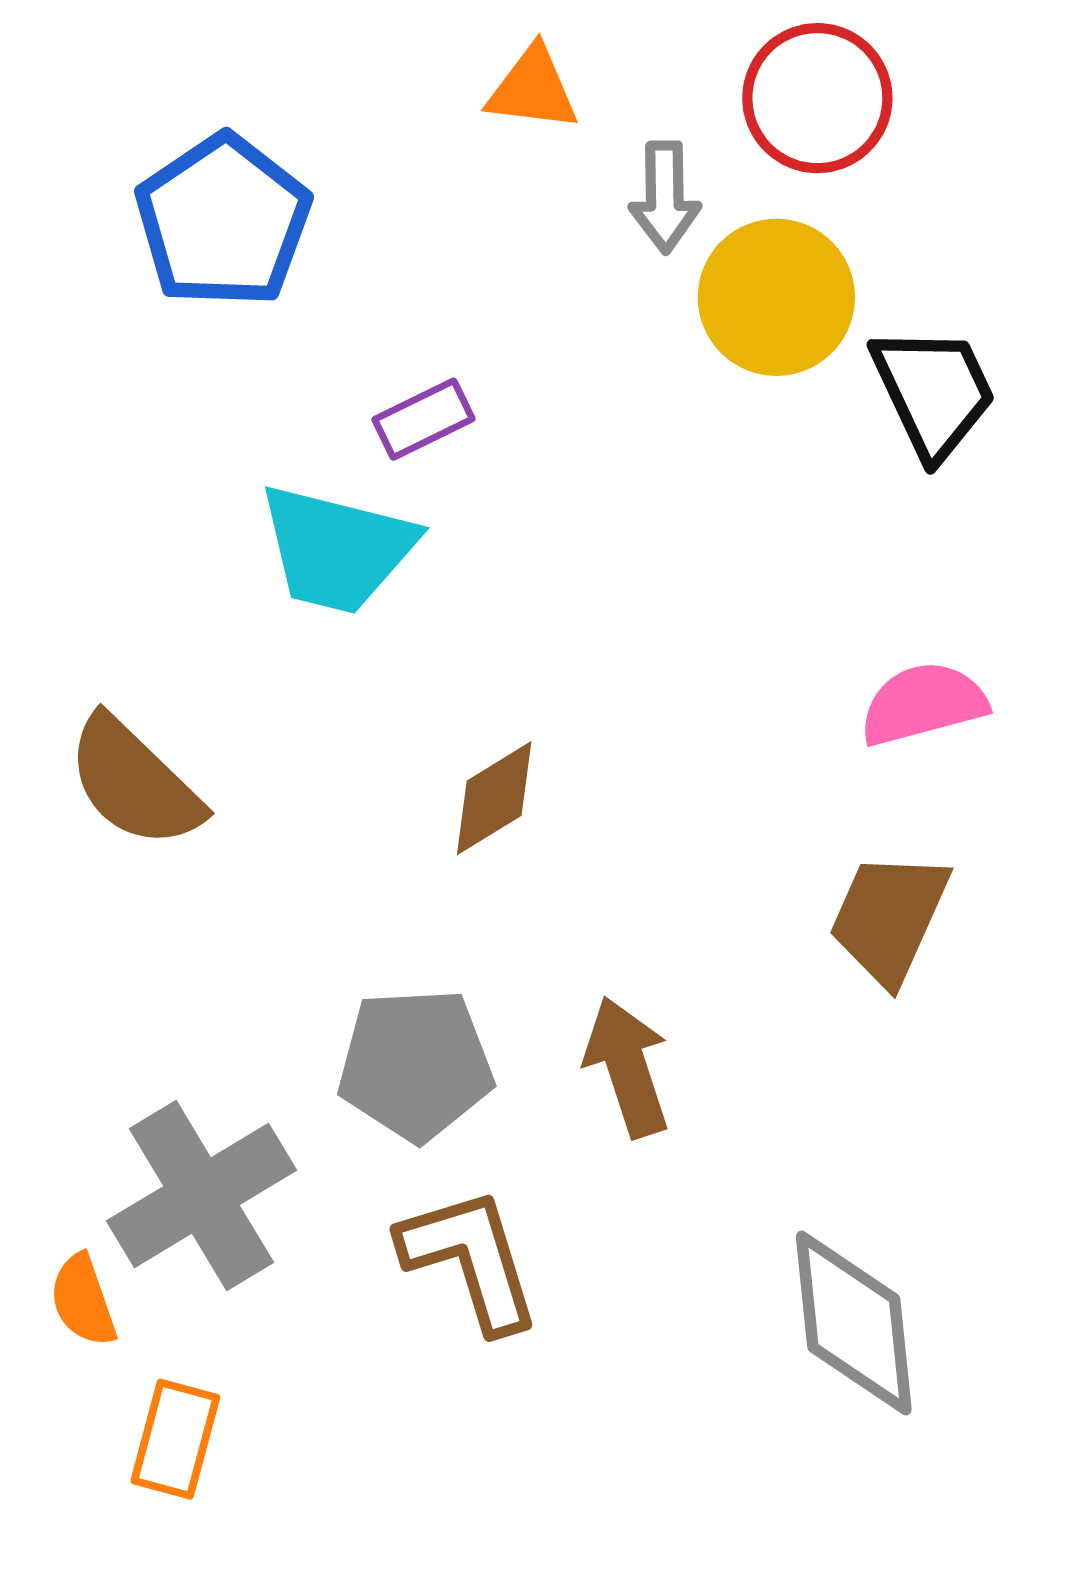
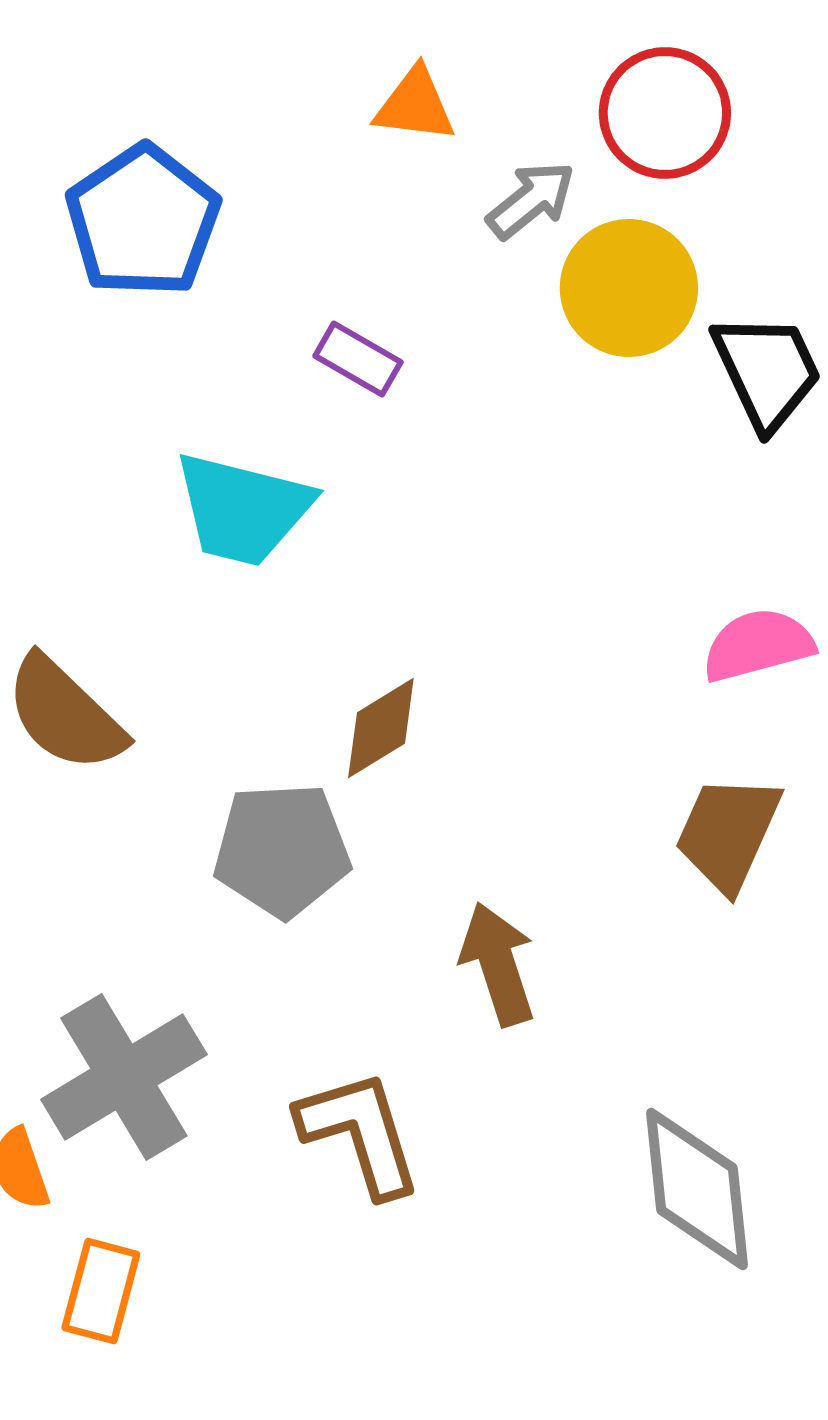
gray arrow: (665, 197) -> (531, 200), turned -128
purple rectangle: (423, 419) -> (358, 359), moved, turned 56
gray pentagon: (416, 1065) -> (282, 850), moved

